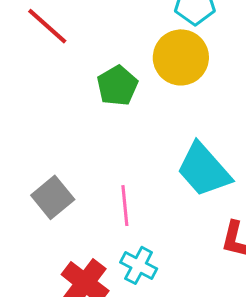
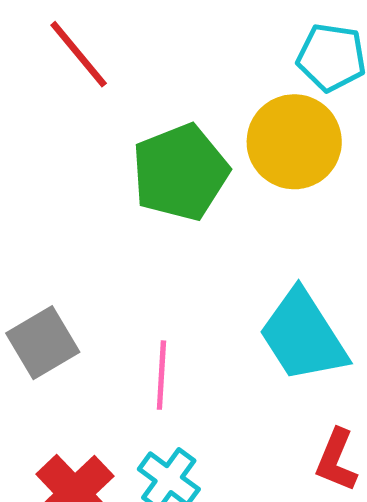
green pentagon: (117, 86) -> (180, 172), size x1.4

